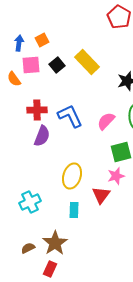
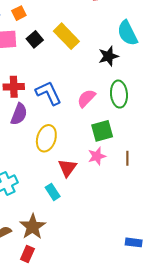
yellow ellipse: (72, 176) -> (46, 138), moved
red triangle: (101, 195) -> (67, 168), moved
cyan rectangle: (74, 210) -> (53, 192), turned -35

